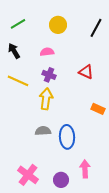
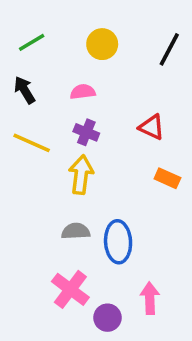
orange rectangle: (98, 109) -> (167, 178), moved
pink cross: (28, 175) -> (70, 289), moved

